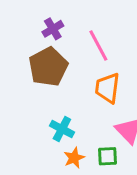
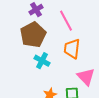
cyan cross: (62, 129) -> (42, 61), moved

